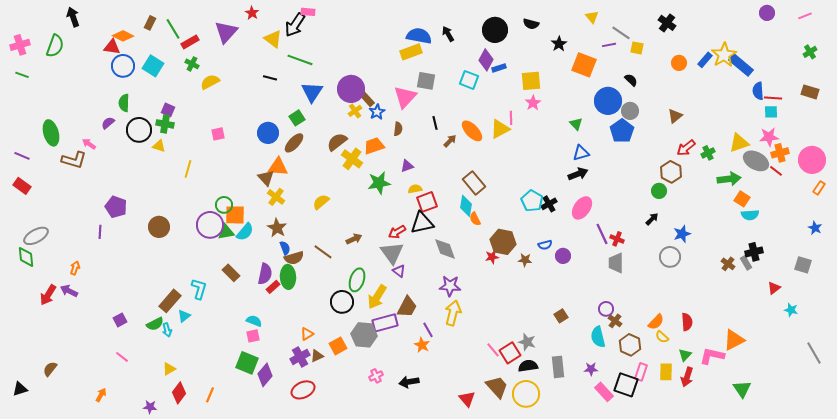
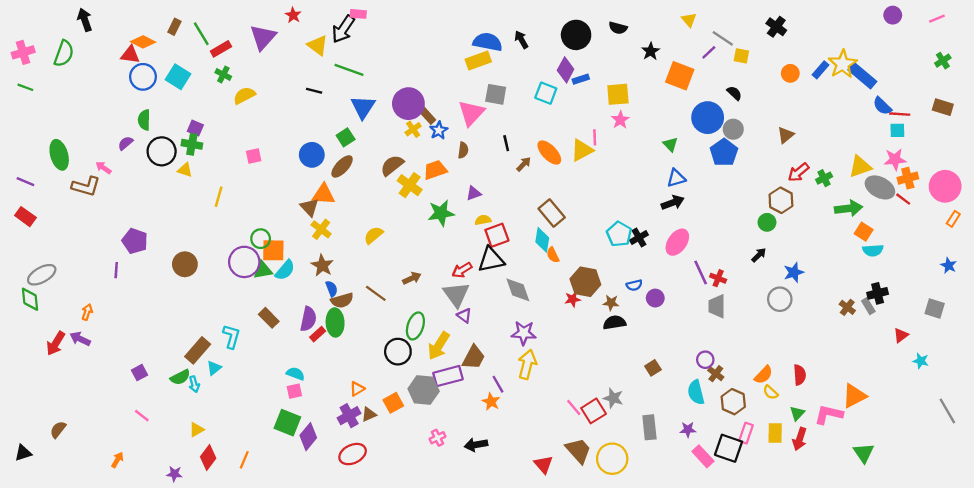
purple line: (609, 45) -> (709, 52), turned -32
blue semicircle: (758, 91) -> (882, 106), turned -42
black semicircle: (528, 366) -> (614, 322), moved

